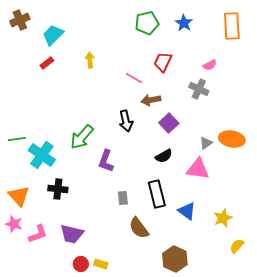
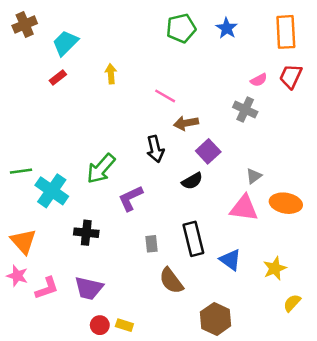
red trapezoid: (163, 62) -> (291, 76), moved
orange ellipse: (232, 139) -> (286, 203), moved
black semicircle: (164, 156) -> (192, 181), moved
purple L-shape: (106, 161) -> (131, 198), turned 45
black cross: (58, 189) -> (86, 233), moved

